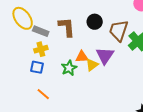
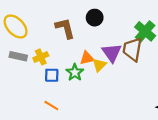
gray rectangle: (41, 31) -> (18, 56), moved
brown trapezoid: (119, 31) -> (132, 49), moved
blue square: (37, 67) -> (52, 75), moved

